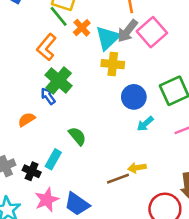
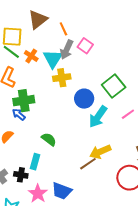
pink square: (152, 32) -> (85, 46), size x0.7
green cross: (59, 80) -> (24, 101), turned -35
cyan arrow: (145, 124) -> (98, 117), size x1.6
yellow arrow: (137, 168) -> (100, 152), size x1.5

